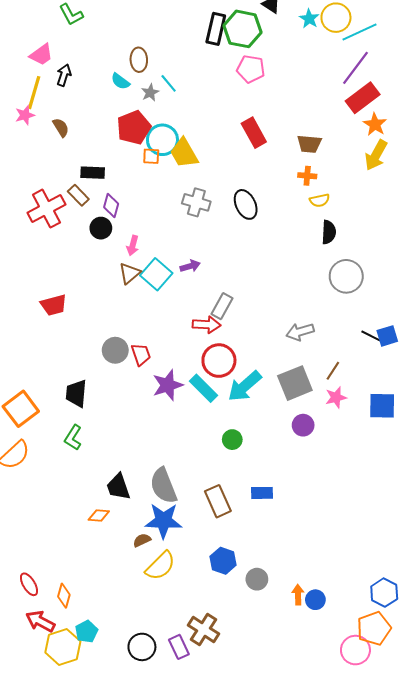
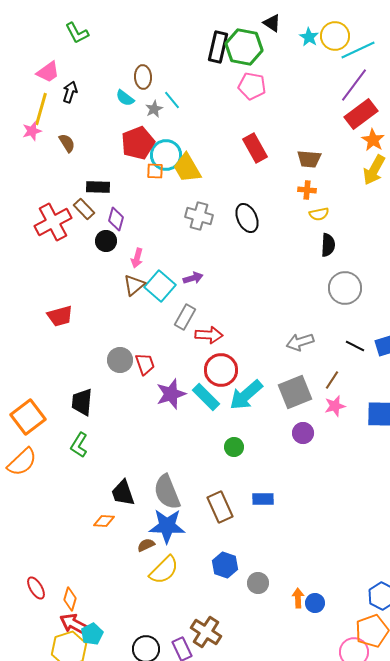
gray rectangle: (222, 306) -> (185, 317), moved
black line: (371, 336) -> (355, 346), moved
red arrow: (40, 621) -> (74, 624), moved

